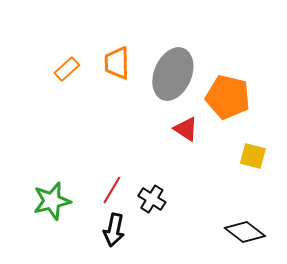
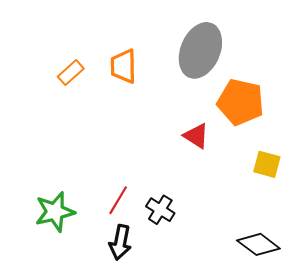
gray ellipse: (173, 74) -> (200, 50), moved

